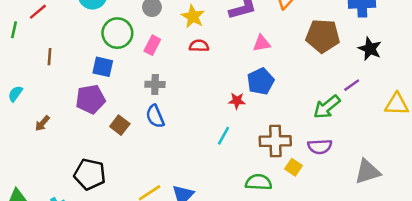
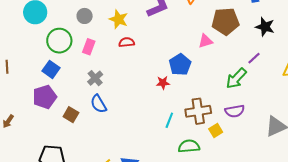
pink triangle: (262, 43) -> (205, 41), moved
blue square: (103, 67) -> (51, 69), turned 30
gray cross: (155, 84) -> (95, 78), turned -35
cyan line: (223, 136) -> (169, 120), moved
yellow square: (294, 167) -> (216, 131), turned 32

